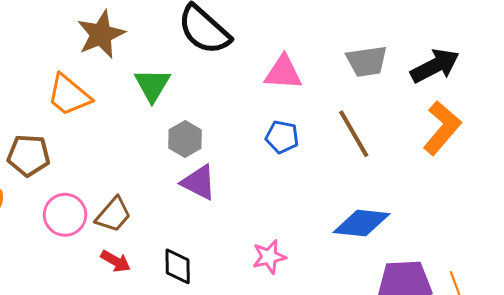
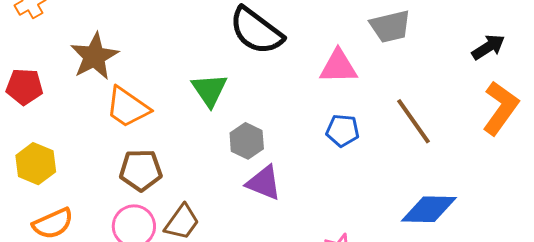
brown star: (101, 34) -> (94, 56), moved
gray trapezoid: (367, 61) -> (390, 26), moved
black arrow: (435, 66) -> (488, 47), size x0.7
brown pentagon: (29, 155) -> (141, 170), moved

